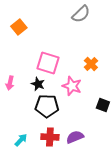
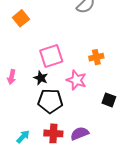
pink square: (48, 63) -> (51, 56), turned -35
orange cross: (91, 64) -> (96, 57), turned 32

